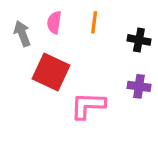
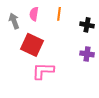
pink L-shape: (88, 106) -> (43, 71), moved

